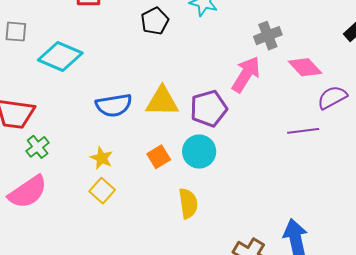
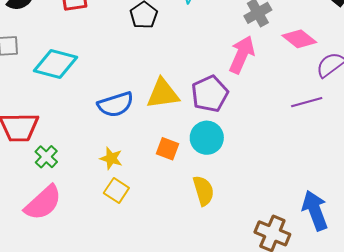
orange square: (159, 157) -> (167, 149), turned -30

